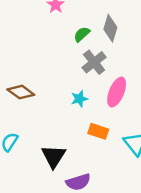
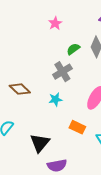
gray cross: (94, 62) -> (62, 72), moved
cyan star: (79, 99) -> (55, 99), moved

